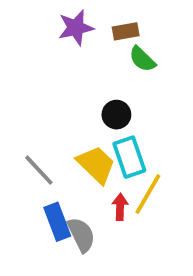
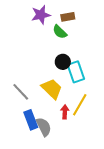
green semicircle: (142, 59) -> (60, 32), moved
cyan rectangle: (129, 157) -> (76, 72), moved

